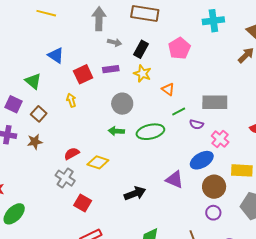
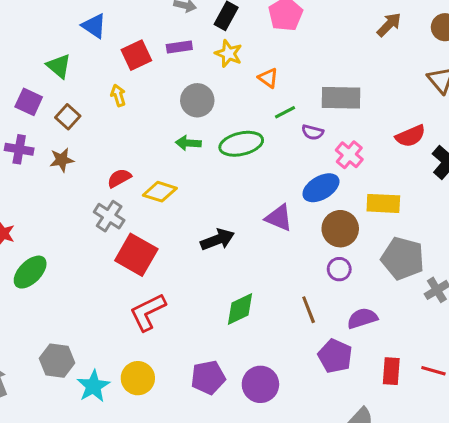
red square: (83, 203) -> (136, 255), size x1.5

